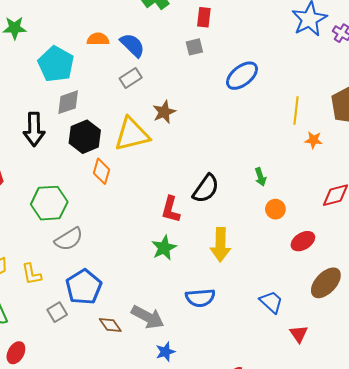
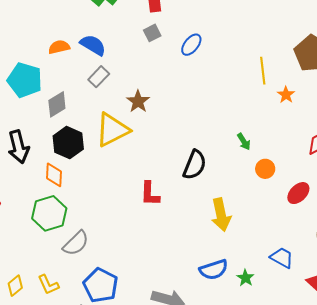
blue ellipse: (242, 76) -> (191, 45), moved, size x0.7
gray diamond: (68, 102) -> (57, 104), moved
orange star: (314, 140) -> (286, 95), turned -30
orange diamond: (102, 171) -> (54, 175), moved
red L-shape: (171, 209) -> (150, 194), moved
green star: (164, 248) -> (245, 278), moved, size x0.7

